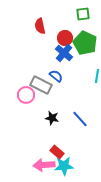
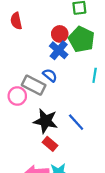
red semicircle: (40, 26) -> (16, 21), moved
black star: (52, 118) -> (46, 121), size x1.6
red rectangle: (57, 152) -> (50, 144), moved

